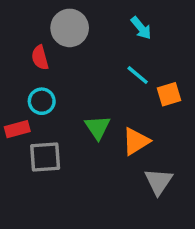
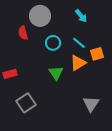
cyan circle: (42, 101) -> (53, 43), moved
orange triangle: (136, 141) -> (78, 63), moved
gray square: (45, 157) -> (26, 103), moved, turned -30

